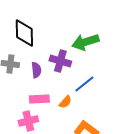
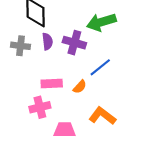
purple semicircle: (36, 70) -> (47, 41), moved

